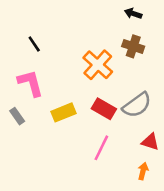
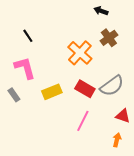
black arrow: (133, 13) -> (101, 11), moved
brown cross: (133, 46) -> (109, 38), turned 36

